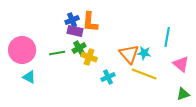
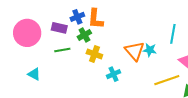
purple rectangle: (75, 31) -> (59, 28), moved
green cross: (79, 48) -> (84, 35), moved
pink circle: (22, 50) -> (27, 33), moved
yellow line: (144, 74) -> (167, 80), moved, turned -40

